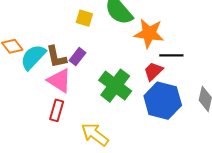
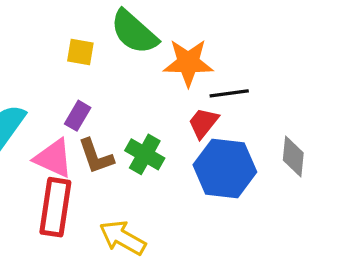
brown L-shape: (56, 57) -> (96, 156), moved
green cross: (115, 86) -> (145, 154), size x0.7
red rectangle: (57, 110) -> (55, 207), size x1.6

